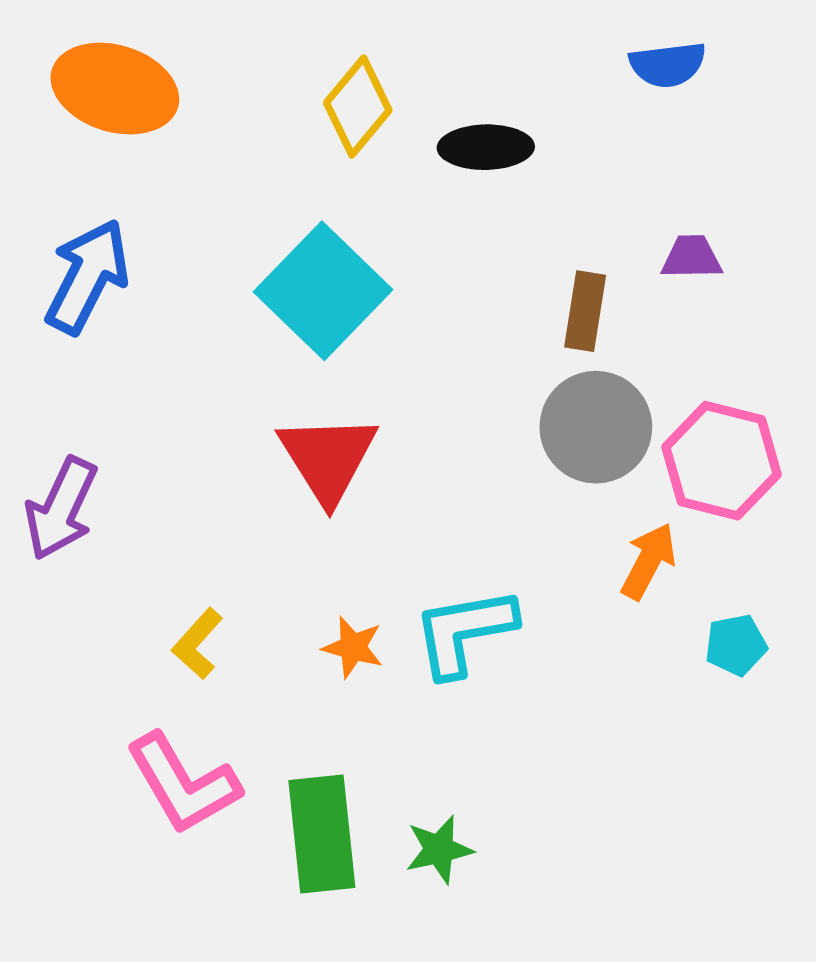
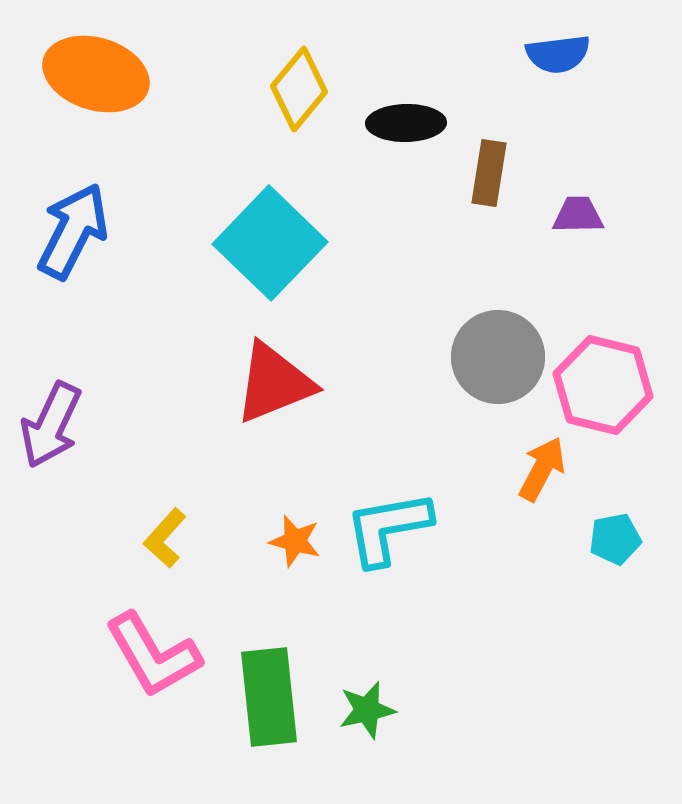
brown rectangle: (585, 311) -> (489, 173), moved
red triangle: (328, 458) -> (274, 383), turned 40

